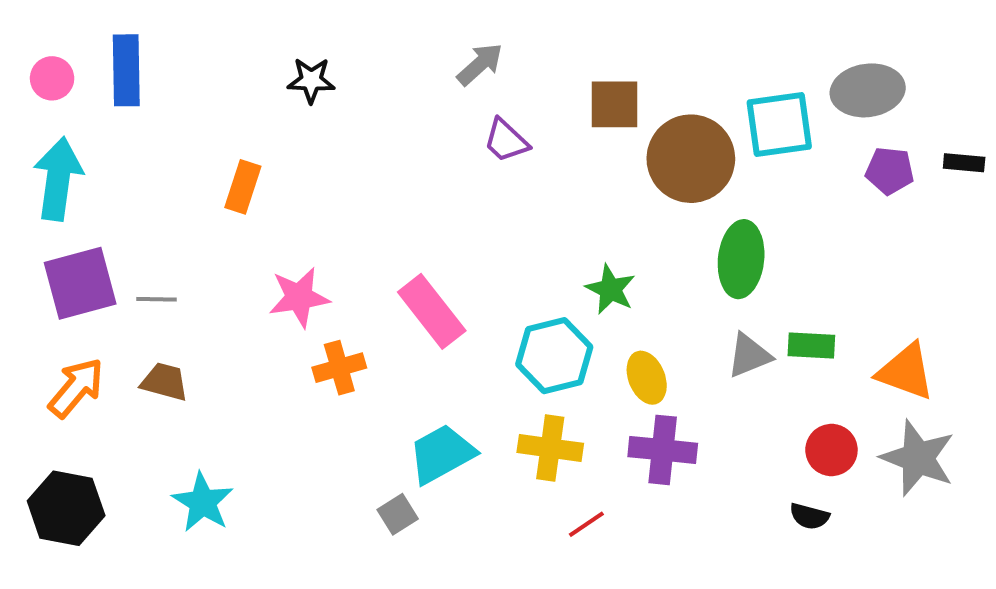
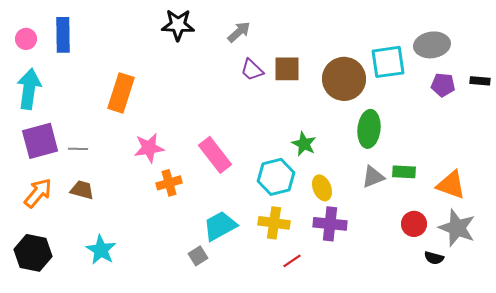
black star: (311, 80) -> (178, 25), moved, size x1.4
brown square: (615, 104) -> (287, 69), moved
orange rectangle: (243, 187) -> (121, 93), size x1.5
black semicircle: (809, 516) -> (434, 258), moved

